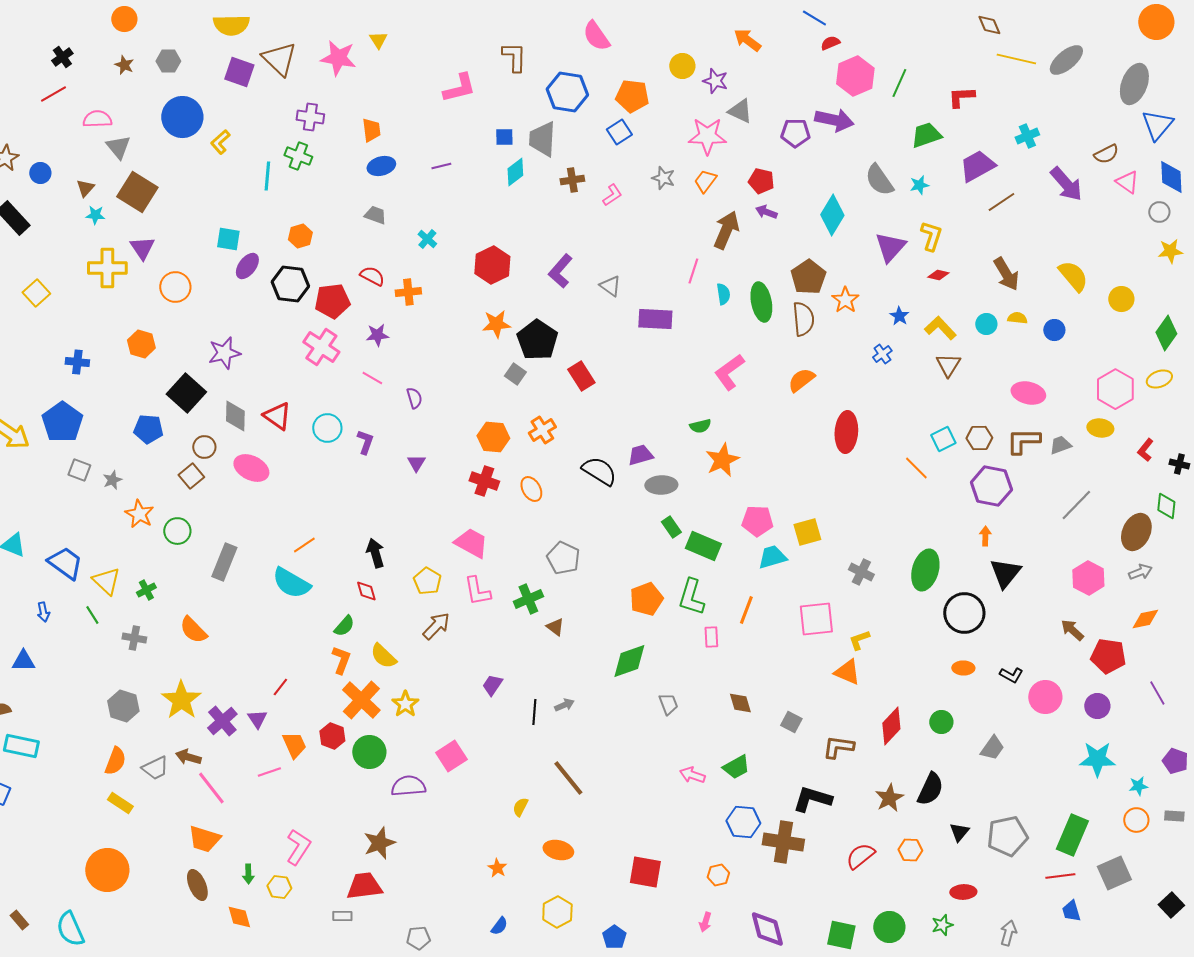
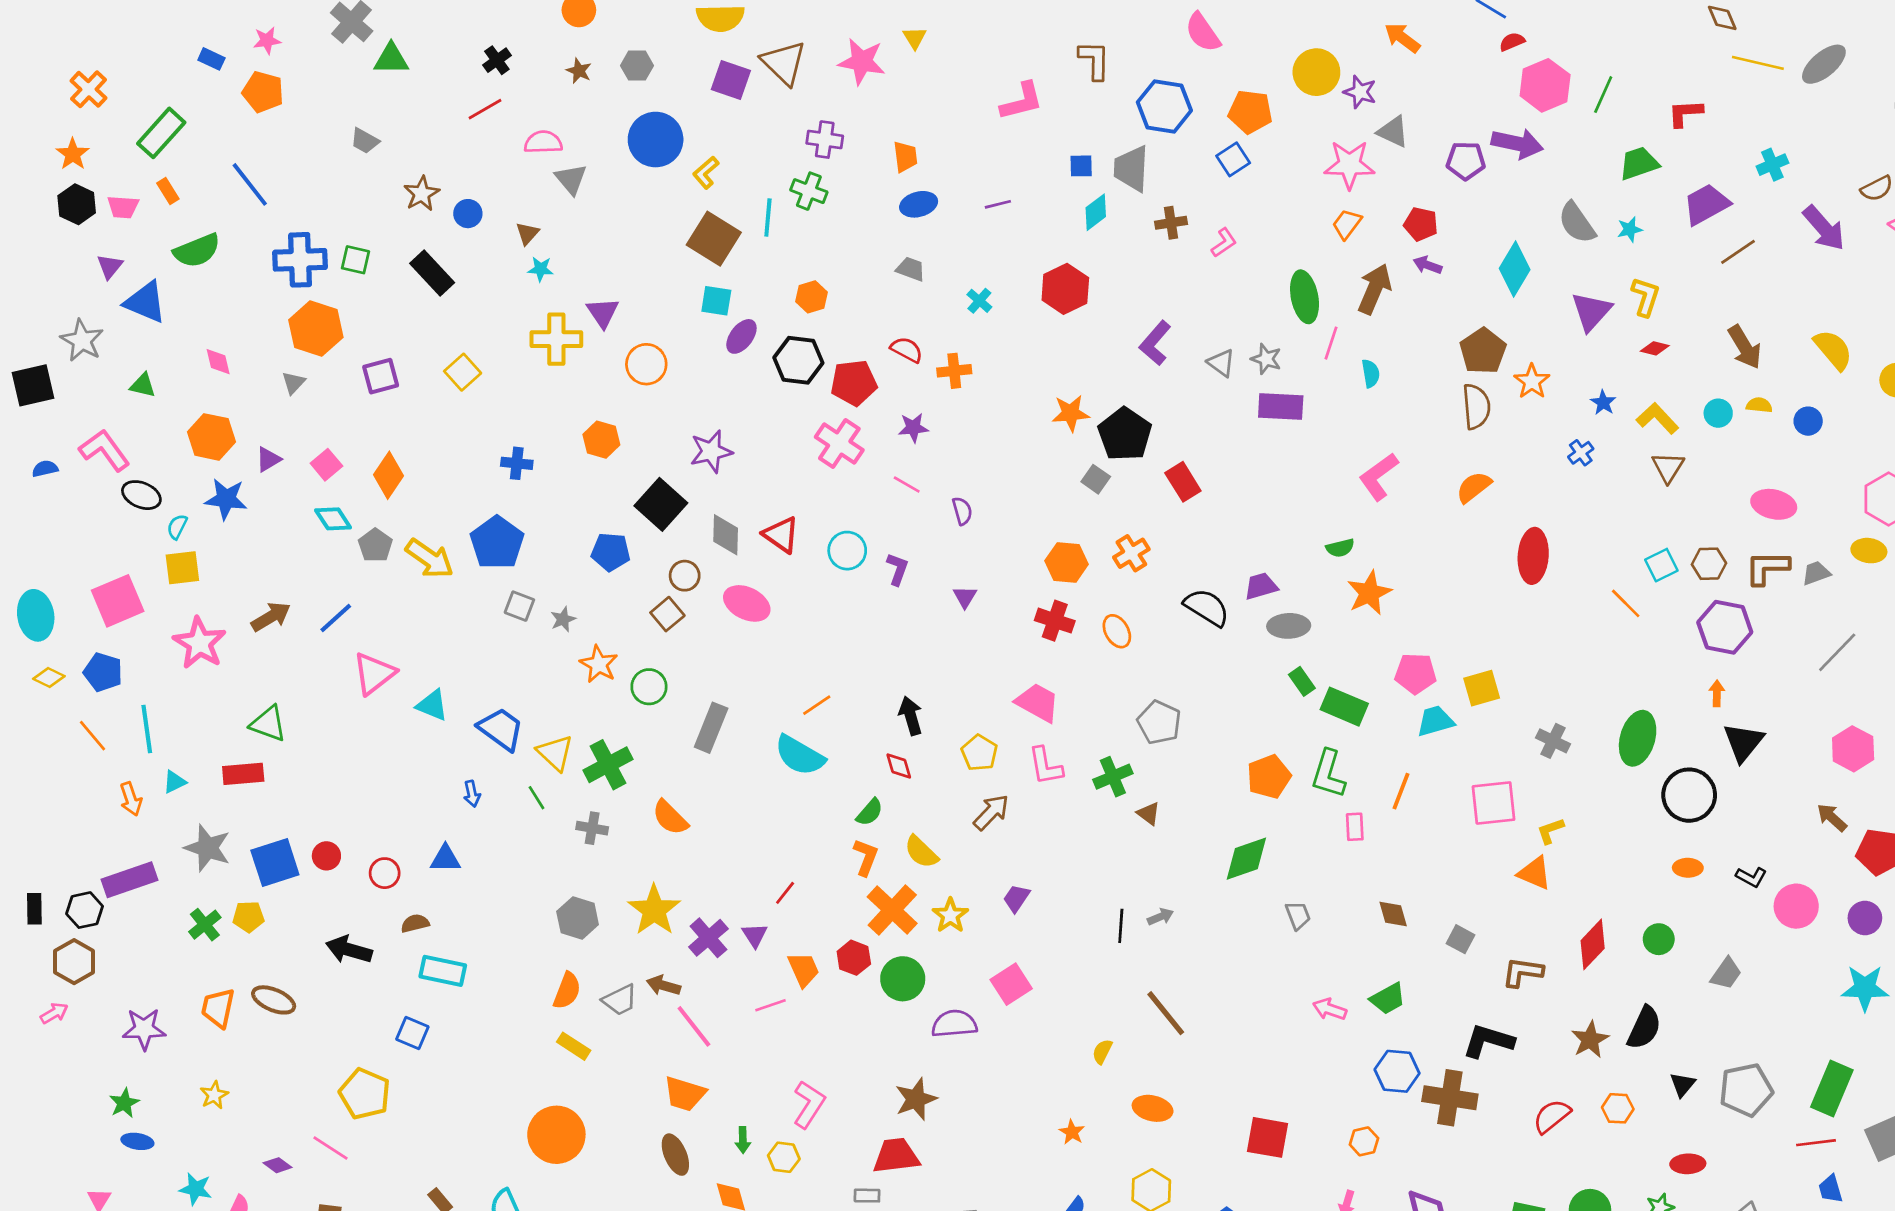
yellow circle: (682, 66) -> (1316, 72), size x1.4
gray star: (663, 178) -> (1266, 359), moved
brown square: (137, 192) -> (714, 239), moved
red hexagon: (492, 265) -> (1065, 289), moved
green ellipse: (761, 302) -> (1305, 297), moved
green cross: (146, 590) -> (608, 765), size x1.8
purple trapezoid: (492, 685) -> (1016, 898), moved

